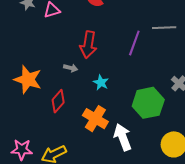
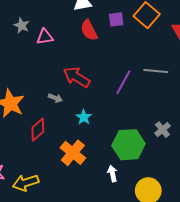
red arrow: (88, 45) -> (77, 77), turned 104
white arrow: (123, 137) -> (112, 173), moved, size x0.6

